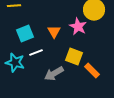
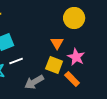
pink star: (78, 27) -> (76, 57), moved
orange triangle: (54, 32) -> (57, 43), moved

